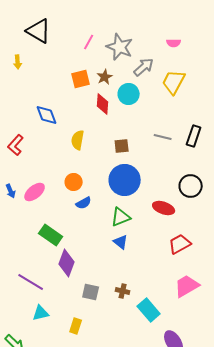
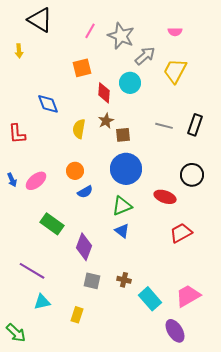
brown star: (105, 77) -> (106, 121), moved
red L-shape: (16, 145) -> (17, 134), turned -45
purple diamond: (67, 263) -> (84, 247), moved
pink trapezoid: (187, 286) -> (188, 296), moved

